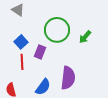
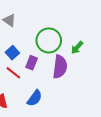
red line: (22, 62) -> (13, 73), turned -49
purple semicircle: (68, 78) -> (60, 67), moved

